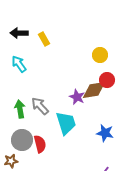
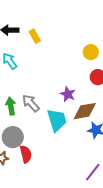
brown diamond: (94, 90) -> (85, 111), moved
red semicircle: (40, 144) -> (26, 154), moved

